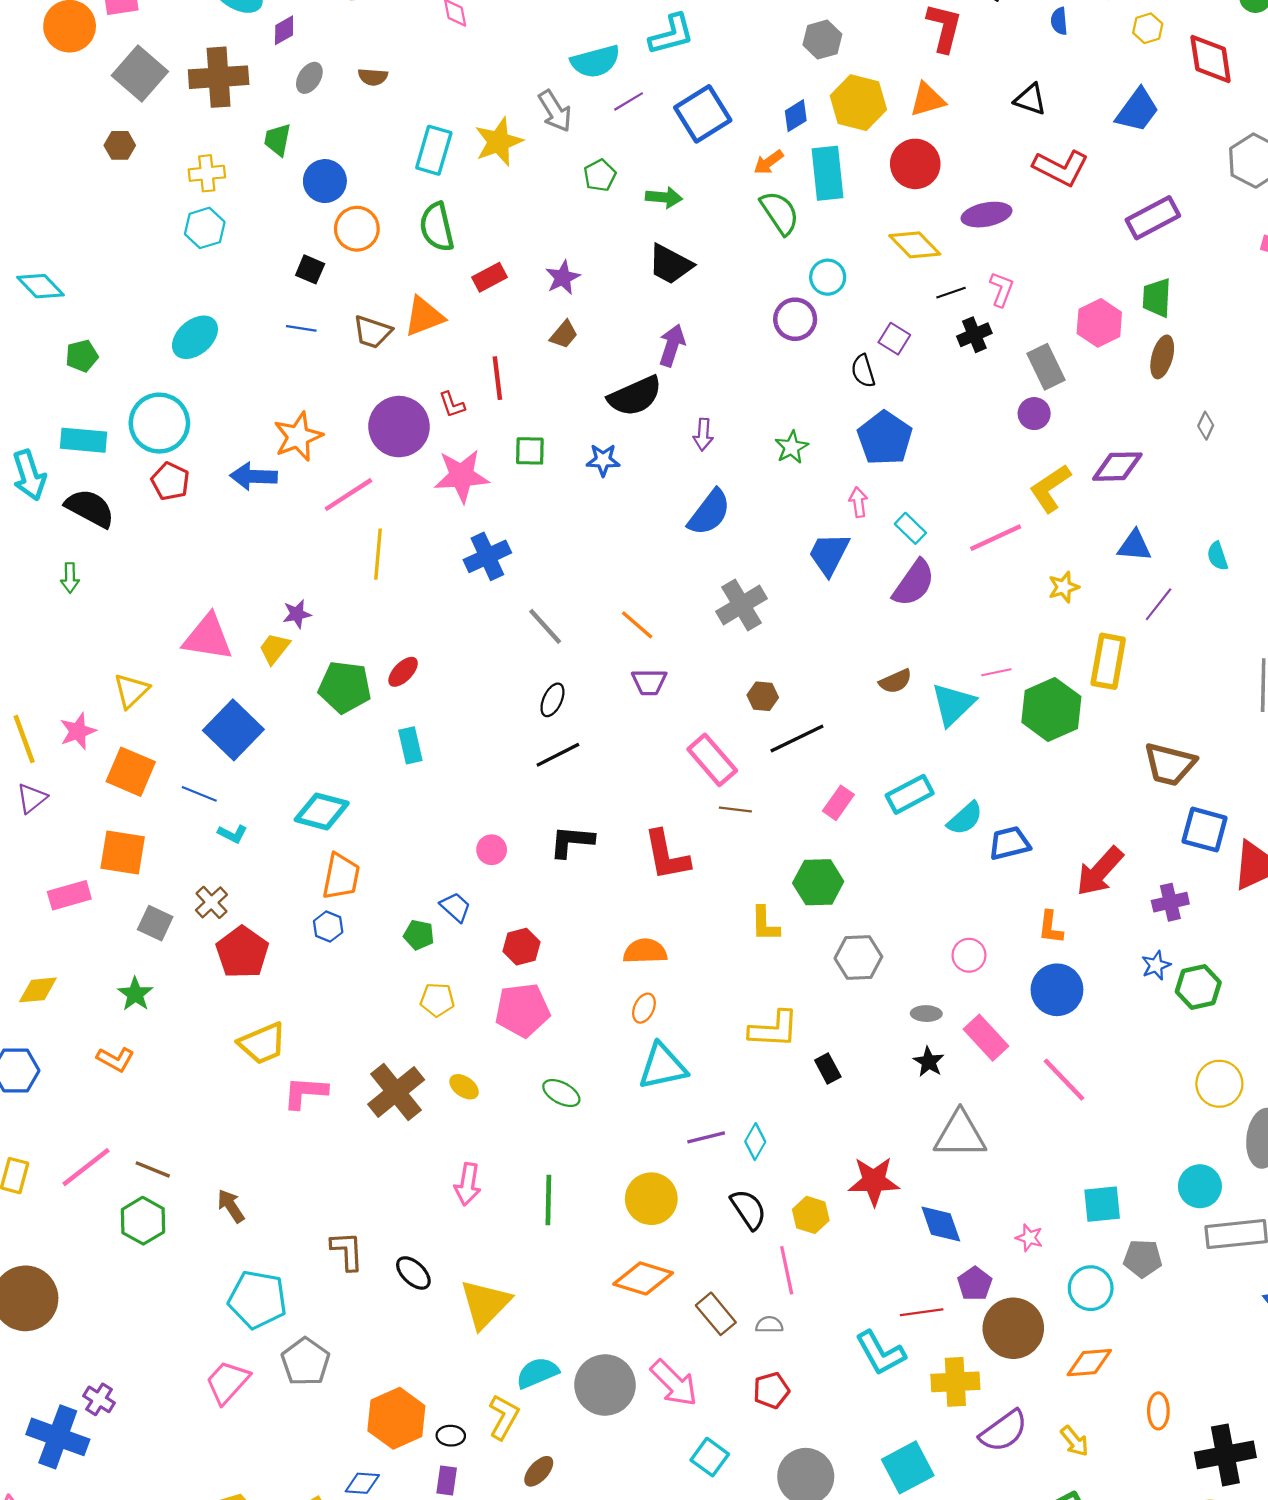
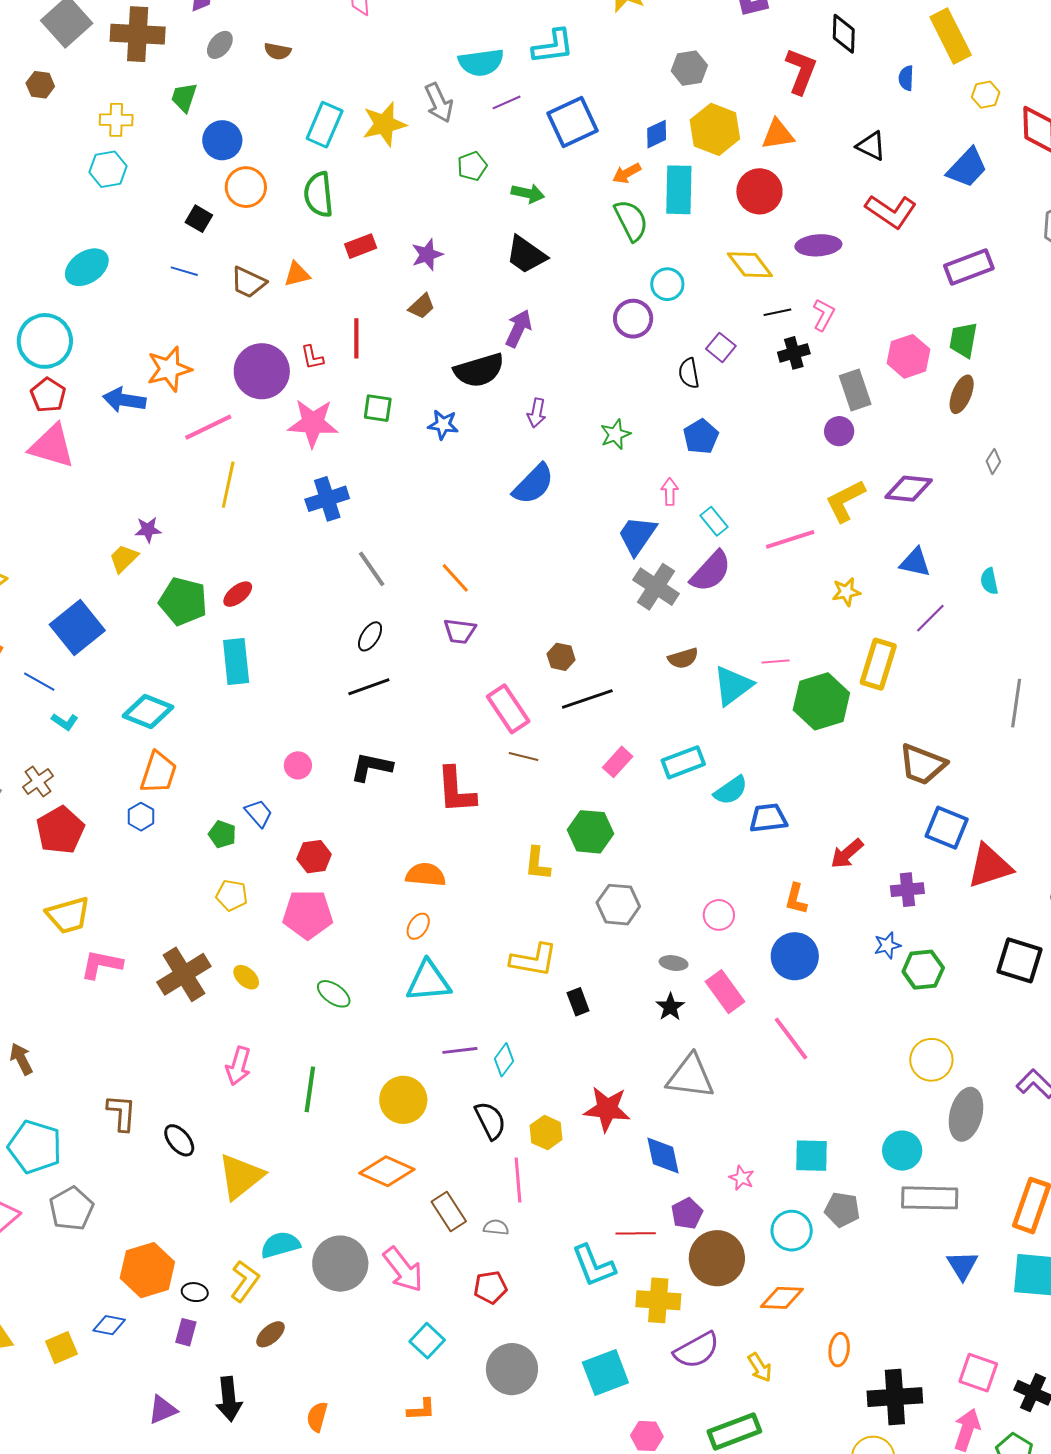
orange triangle: (424, 316) -> (297, 274), size x0.7
blue pentagon: (885, 438) -> (701, 437), size x0.7
gray cross: (741, 605) -> (656, 587), moved, turned -33
pink triangle: (208, 637) -> (52, 446), moved
cyan rectangle: (410, 745) -> (236, 662), size x1.4
red arrow: (1100, 871) -> (847, 854), size x0.7

